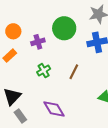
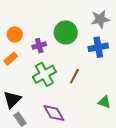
green cross: (44, 71) -> (44, 74), size x1.6

